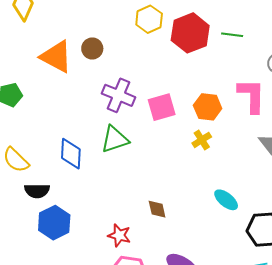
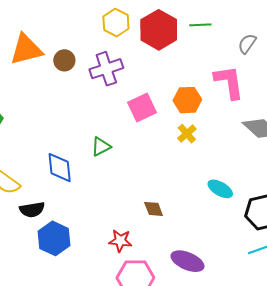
orange triangle: (56, 57) -> (26, 49), moved, turned -33
purple cross: (119, 95) -> (106, 69), moved, turned -32
green triangle: (115, 139) -> (101, 147), size x0.7

